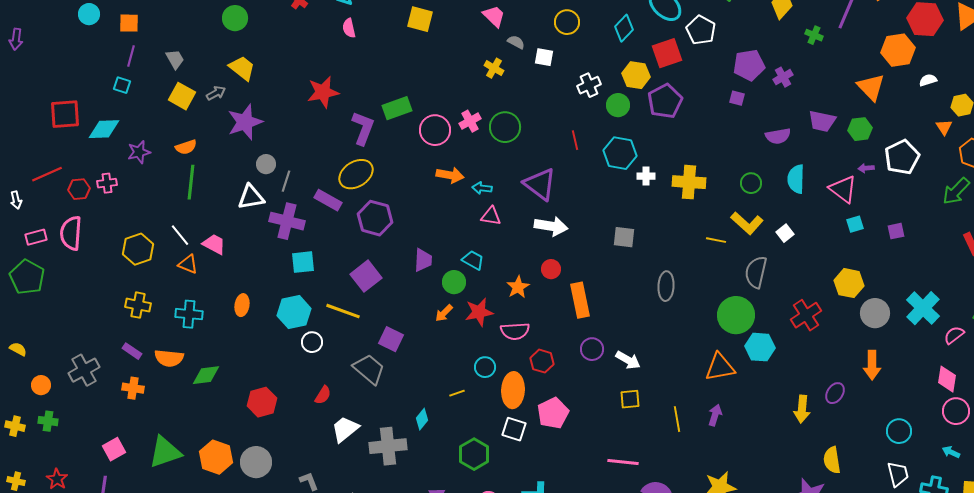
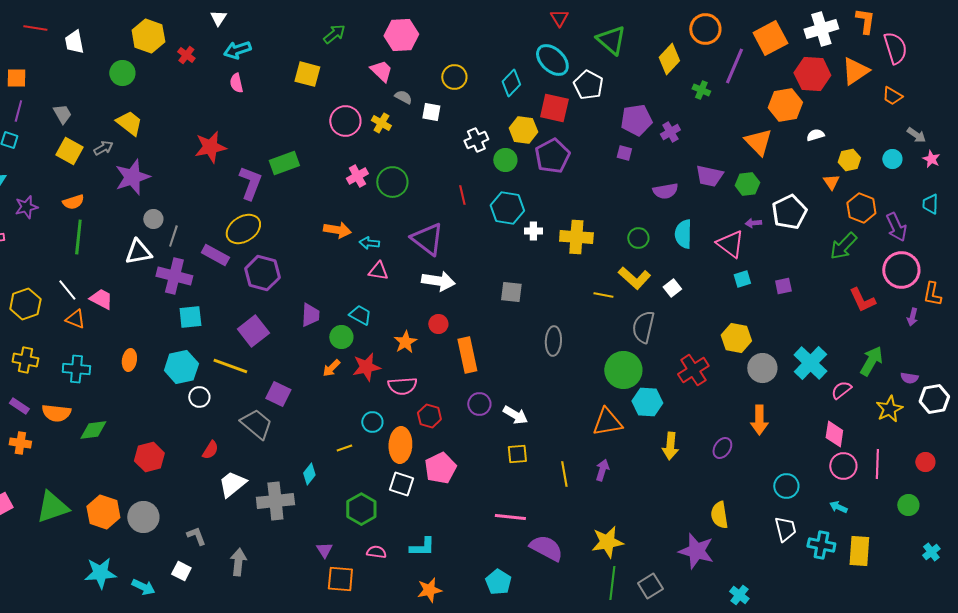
red square: (667, 53) -> (554, 108), turned 32
pink circle: (435, 130) -> (345, 121), moved
yellow arrow: (802, 409) -> (670, 446), moved

